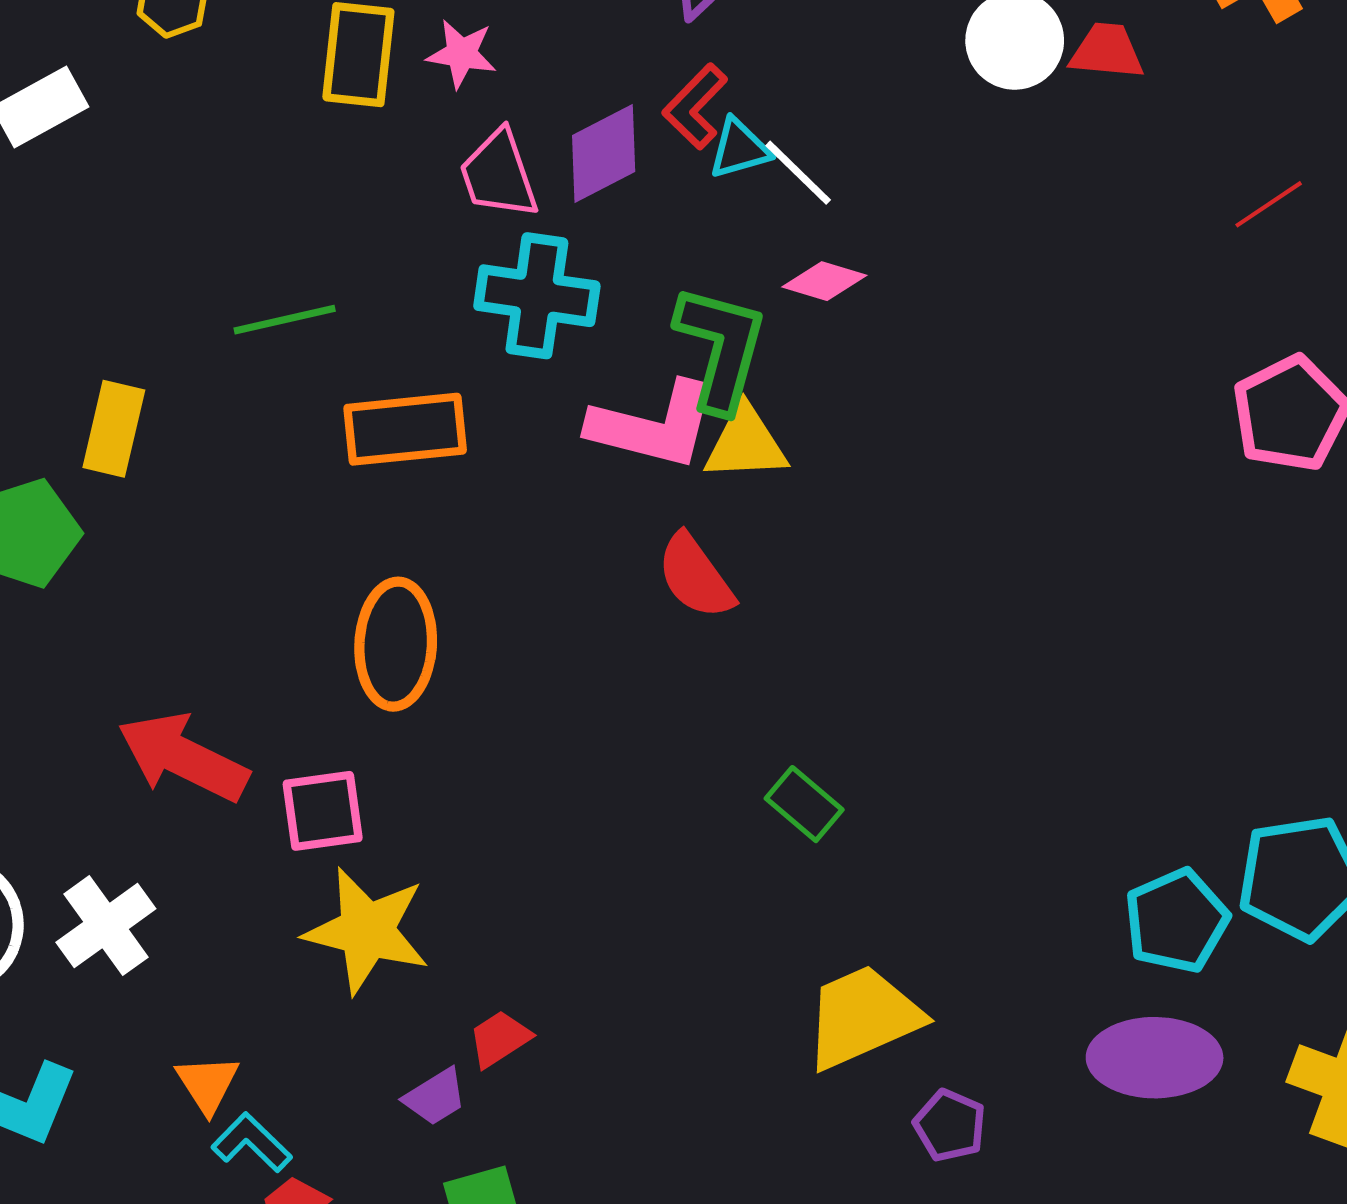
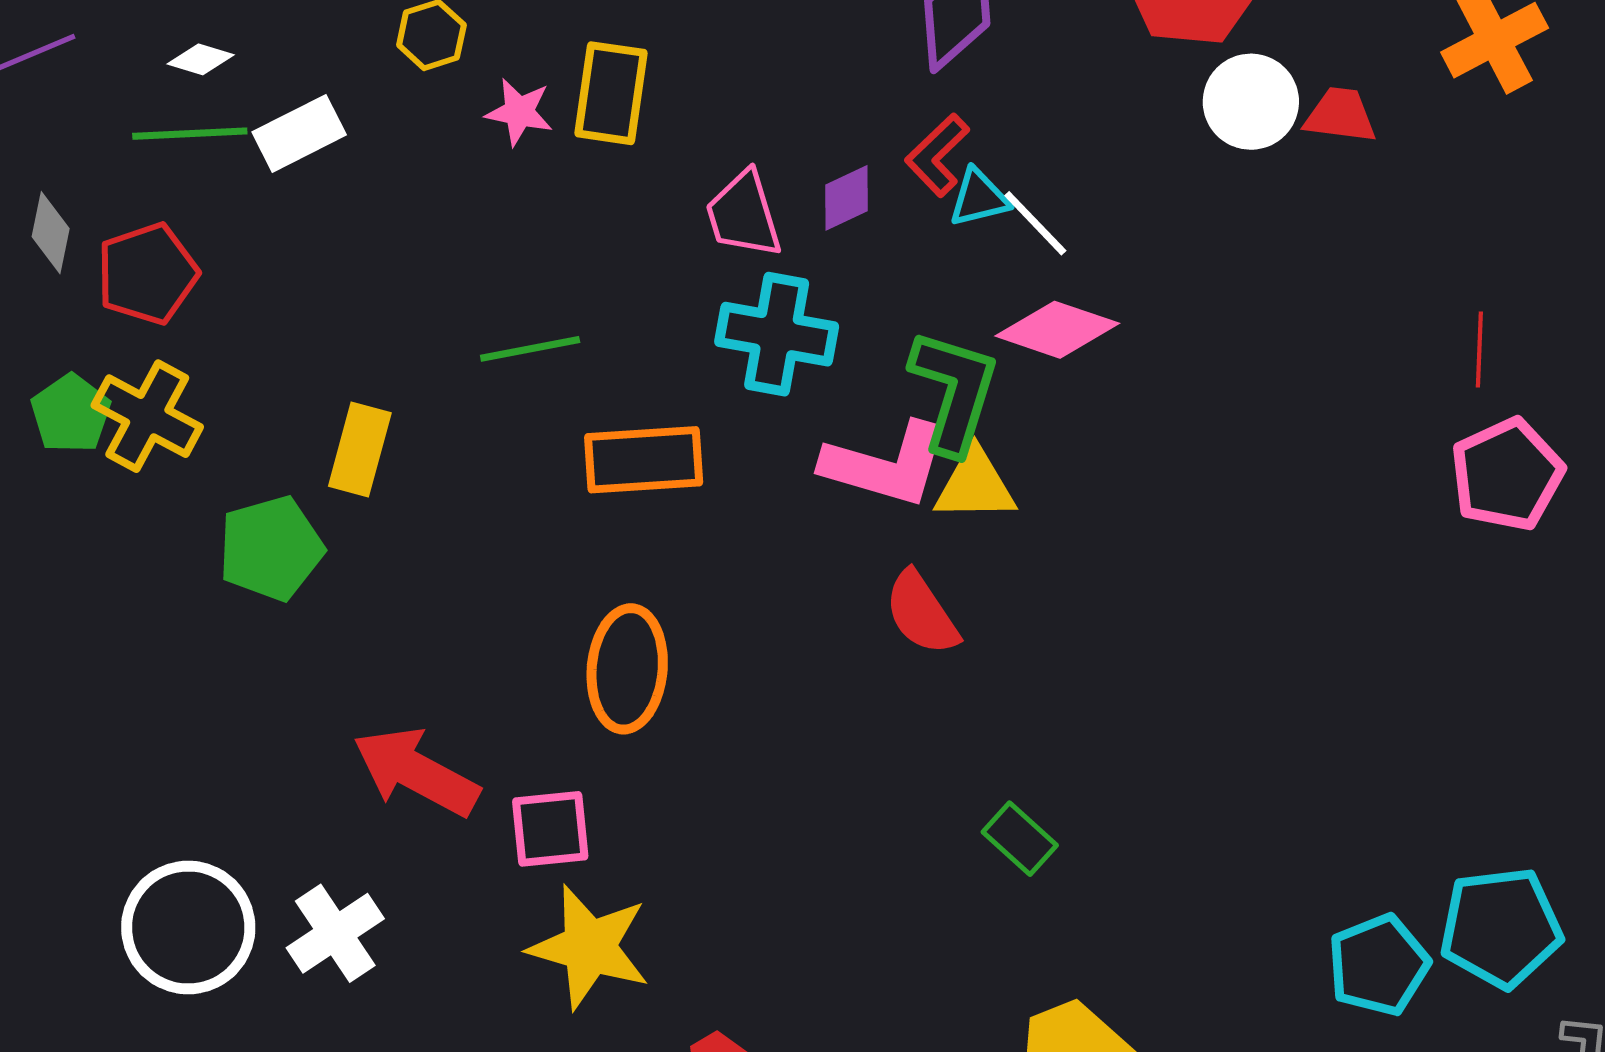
pink star: (462, 54) -> (519, 112), moved
purple diamond: (604, 153) -> (846, 198), size x0.7
red line: (1269, 204) -> (1479, 349), moved, turned -56
pink diamond: (824, 281) -> (1057, 330), size x1.5

